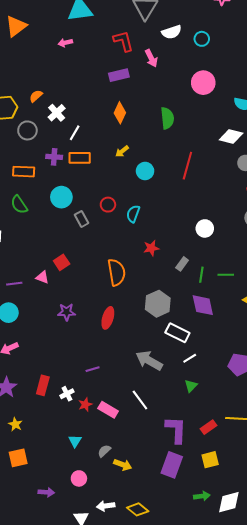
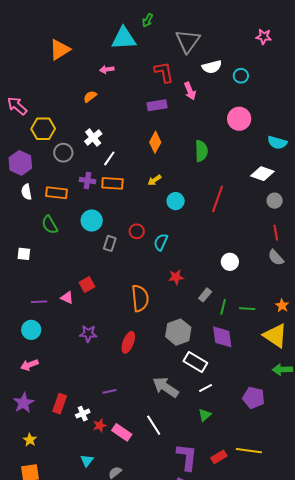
orange semicircle: (36, 96) -> (90, 97), moved
gray rectangle: (82, 219) -> (110, 243), turned 42

